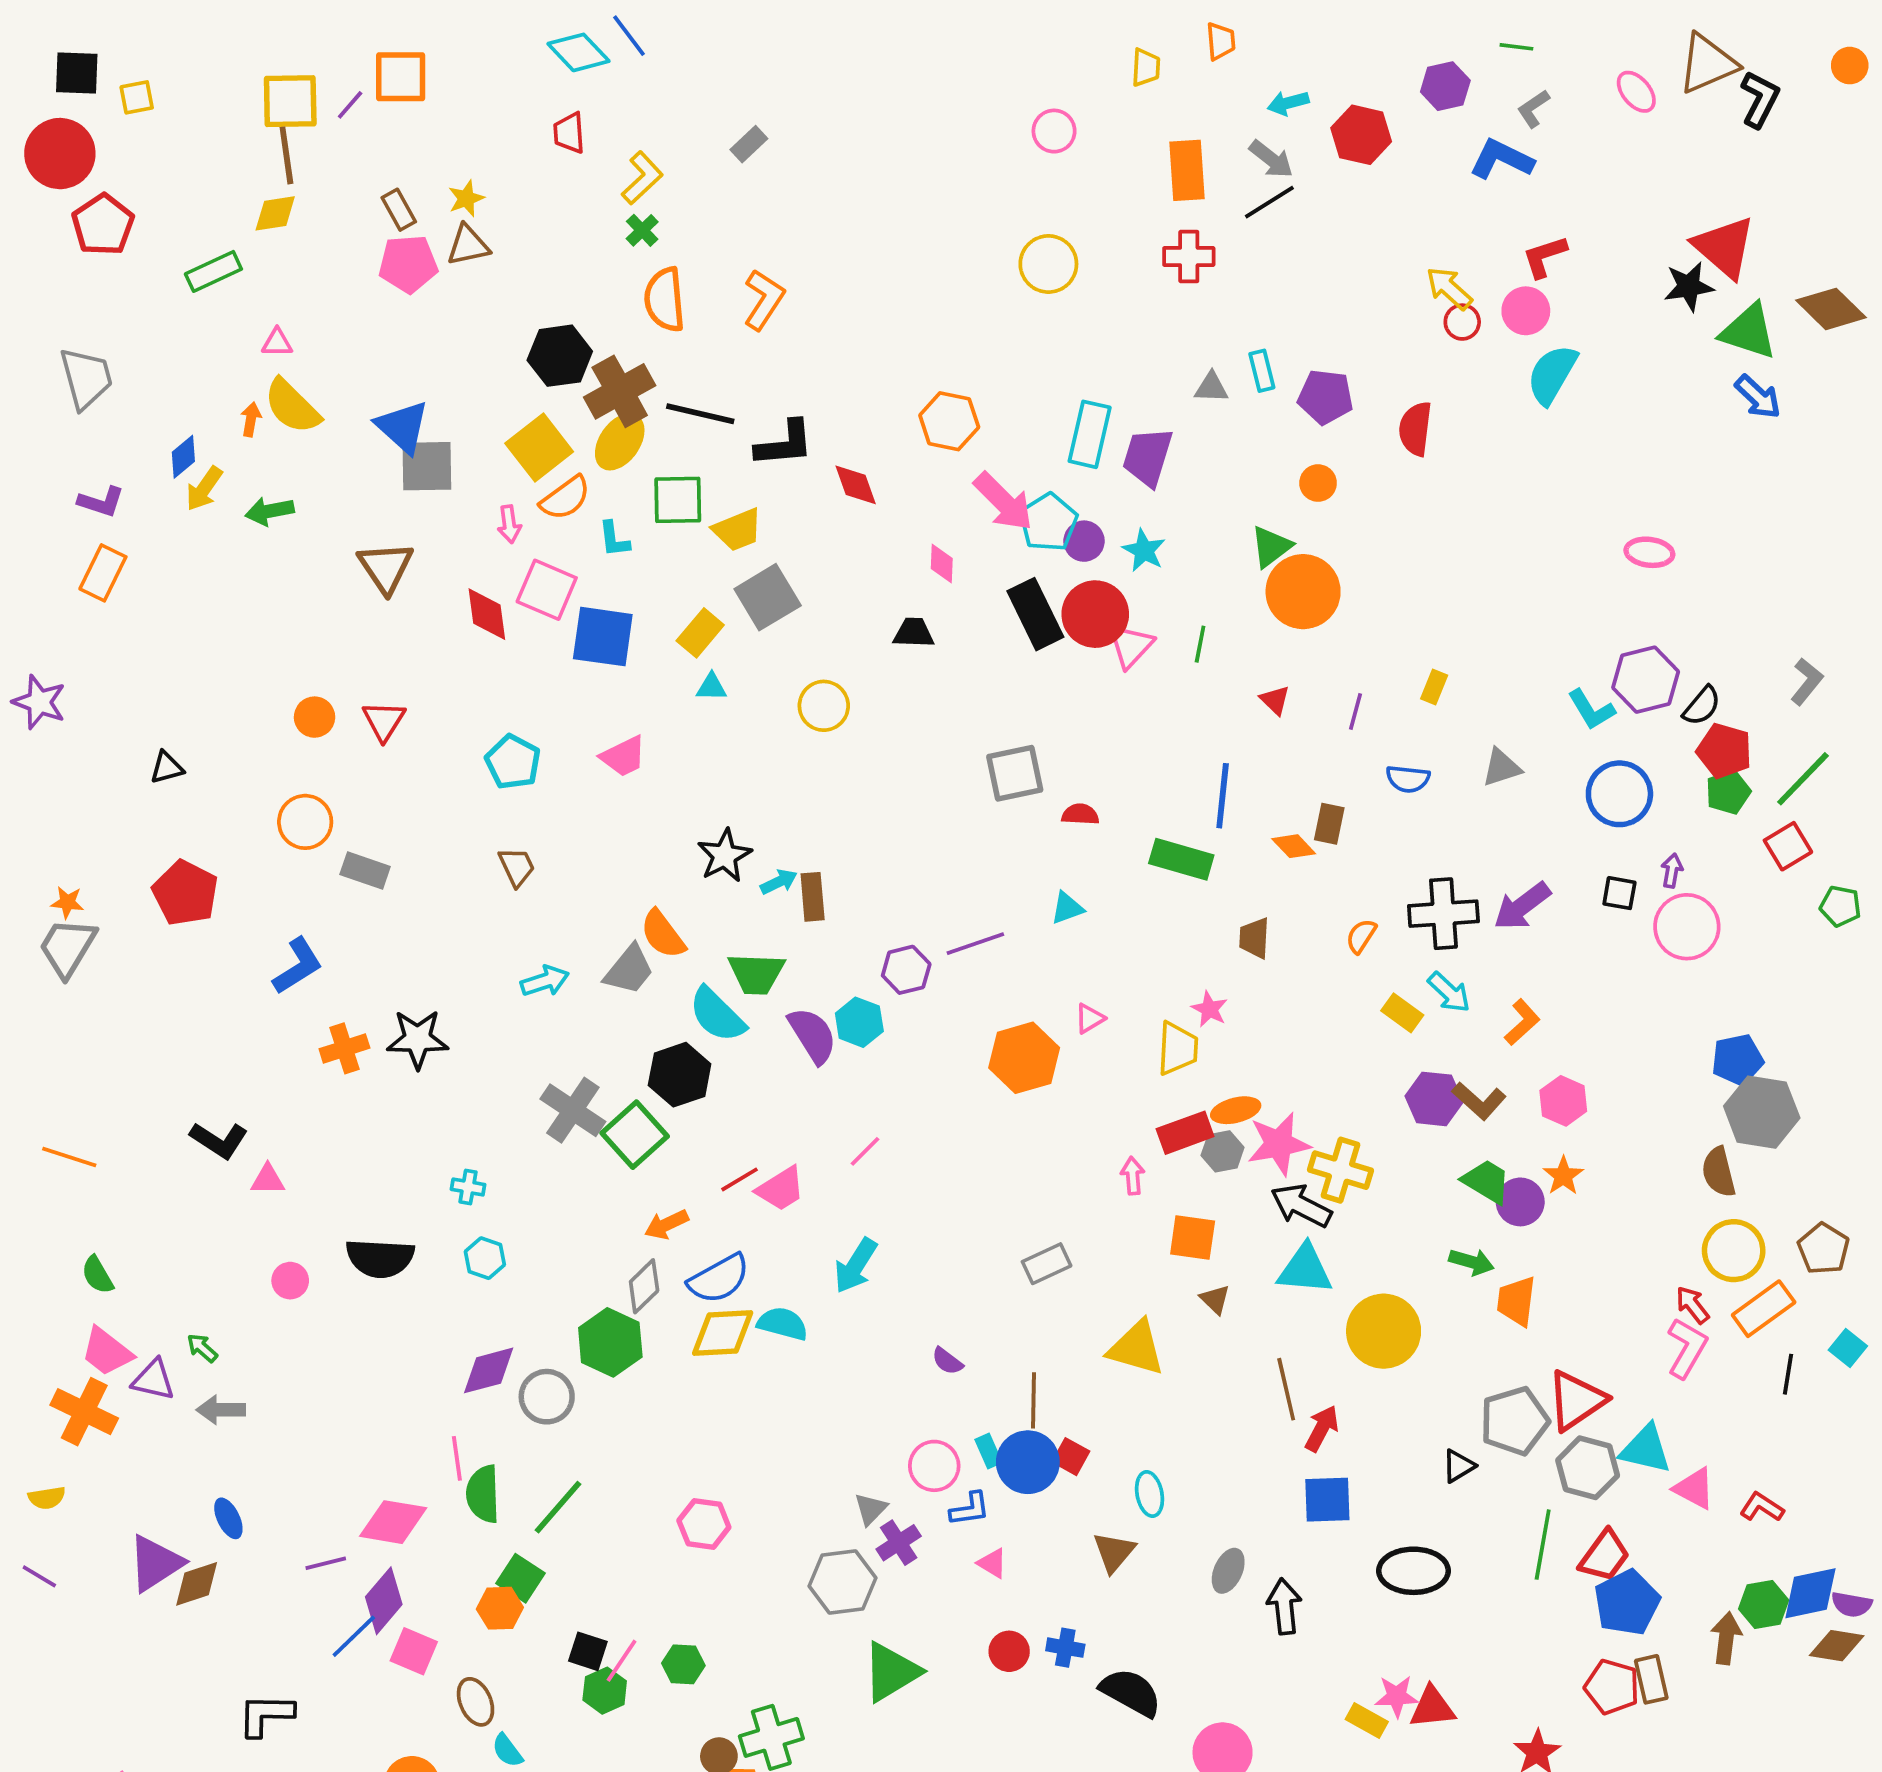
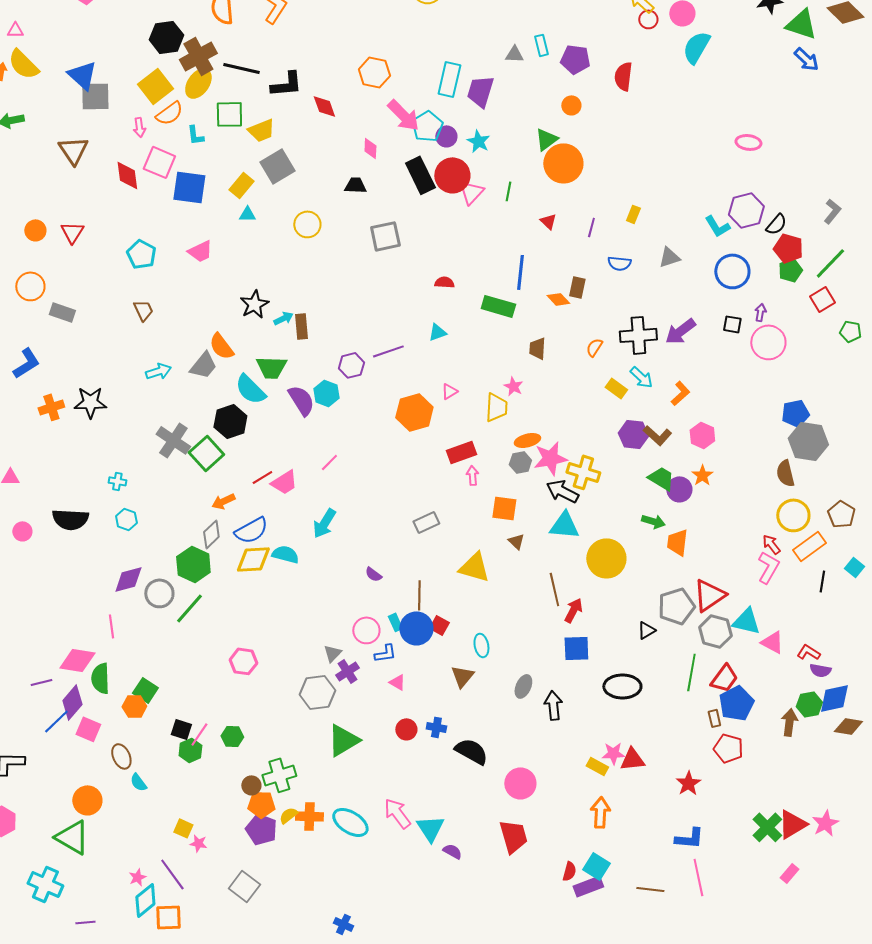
gray square: (1015, 773) -> (385, 236), moved
red rectangle: (1185, 1133) -> (461, 452), moved
green semicircle: (483, 1494) -> (100, 678), moved
green line: (558, 1507) -> (189, 608), moved
purple semicircle: (1852, 1604) -> (820, 670), moved
brown rectangle: (1651, 1679) -> (714, 718), moved, size x0.7

